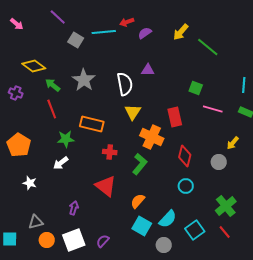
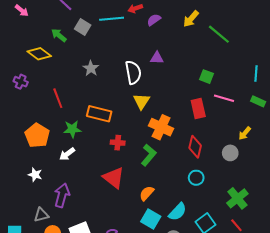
gray star: (84, 80) -> (91, 68), size x0.7
green arrow: (53, 85) -> (59, 35), moved
red rectangle: (175, 117) -> (198, 109), moved
orange pentagon: (19, 145) -> (37, 135), moved
purple arrow: (74, 208) -> (62, 195), moved, size x1.6

